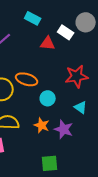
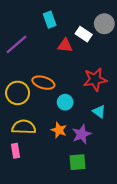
cyan rectangle: (33, 18) -> (50, 20), turned 42
purple star: (64, 129) -> (82, 134), turned 30
green square: (50, 163) -> (77, 162), moved

